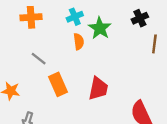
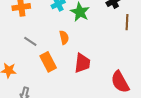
orange semicircle: (79, 41) -> (64, 37), moved

